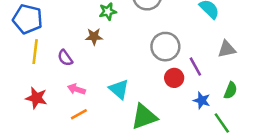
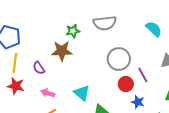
brown star: (94, 37) -> (62, 51), size x1.5
red star: (36, 98) -> (16, 86), moved
blue star: (202, 100) -> (138, 102), moved

